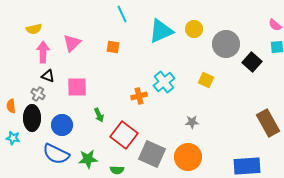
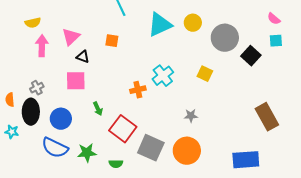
black triangle: (48, 76) -> (83, 57), moved
gray cross: (38, 94) -> (37, 88), turned 32

